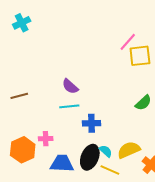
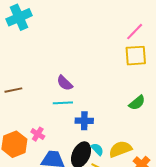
cyan cross: (22, 23) -> (19, 17), size x1.4
pink line: (128, 42) -> (135, 32), moved
pink cross: (46, 139) -> (38, 134), turned 32

